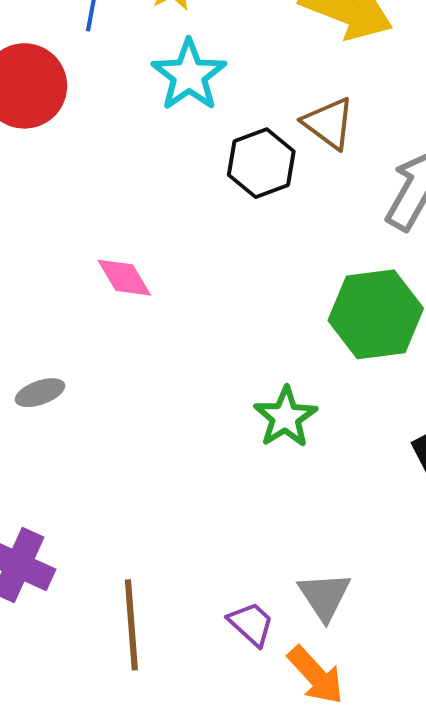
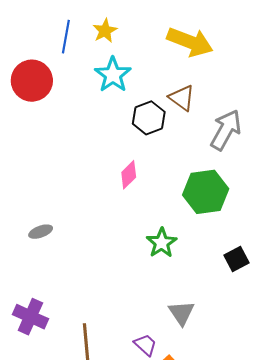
pink diamond: (124, 278) -> (129, 175), moved, turned 76
gray triangle: (325, 596) -> (181, 313), moved

